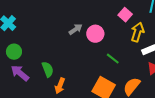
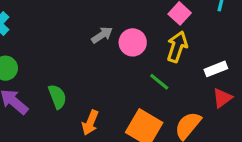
yellow arrow: (137, 32) -> (177, 47), moved
orange arrow: (60, 86) -> (90, 123), moved

